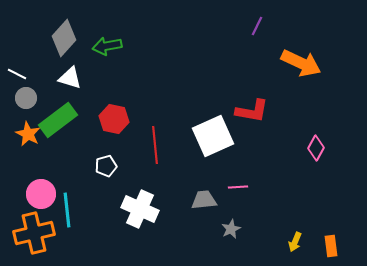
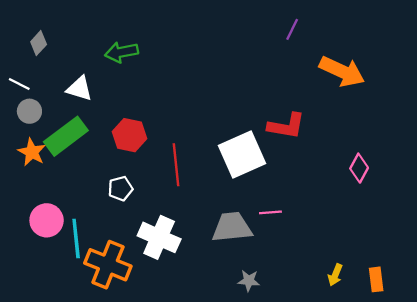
gray diamond: (64, 38) -> (39, 43), moved, size x0.6
gray trapezoid: (204, 200) -> (232, 227), size x1.4
gray star: (231, 229) -> (249, 281), moved, turned 30
orange cross: (34, 233) -> (108, 265), moved, turned 36

